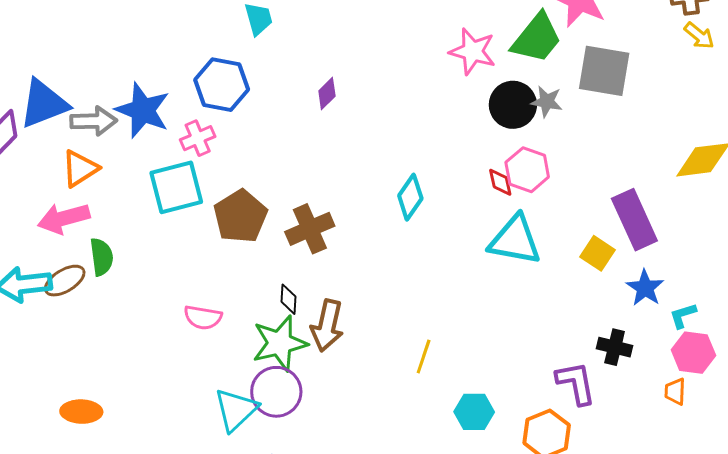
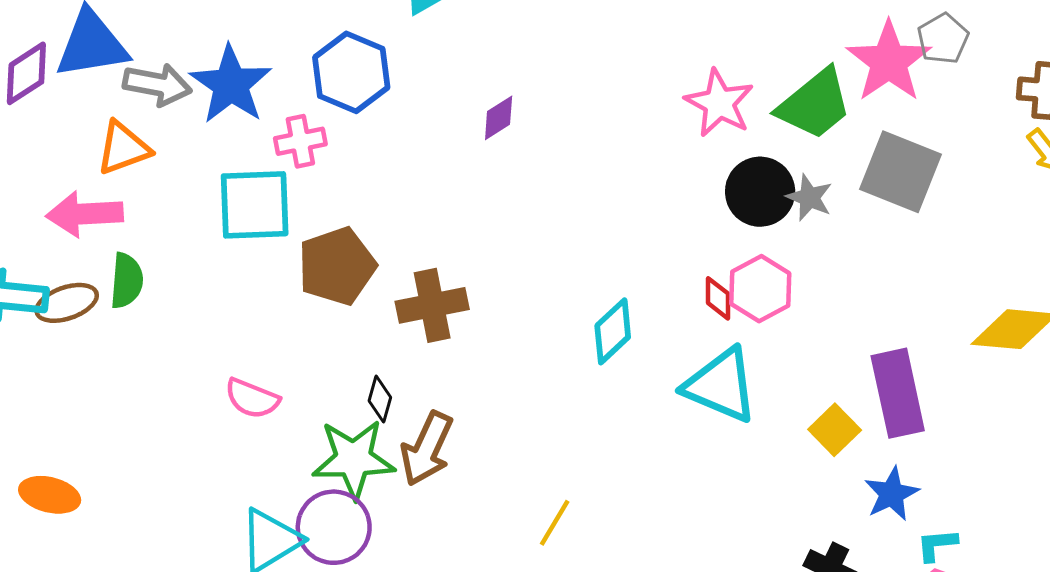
cyan diamond: (410, 197) -> (613, 331), moved

